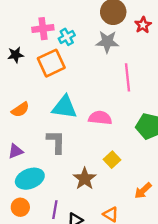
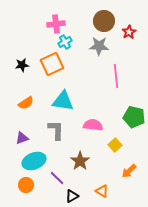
pink cross: (43, 29) -> (56, 24), moved
black star: (16, 55) -> (22, 65), moved
pink semicircle: (100, 118) -> (93, 125), moved
yellow square: (112, 160) -> (115, 145), moved
purple line: (55, 210) -> (57, 178), moved, turned -56

